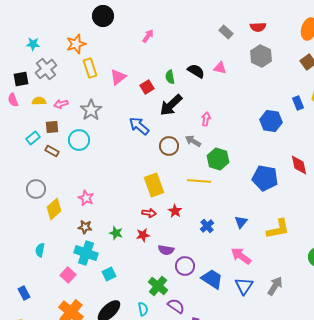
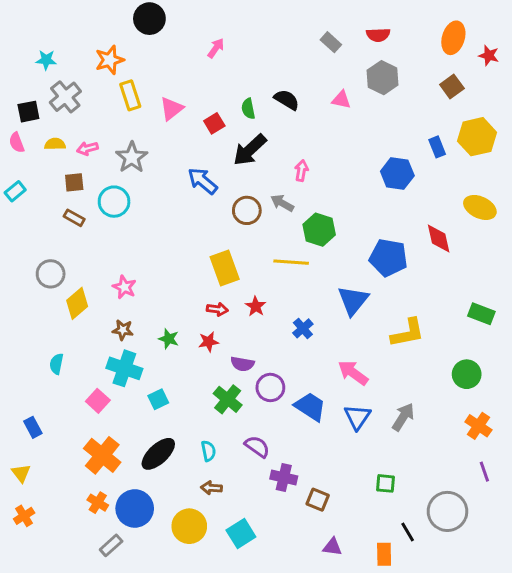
pink triangle: (220, 68) -> (341, 100), moved
cyan rectangle: (33, 138) -> (15, 191), moved
blue triangle: (241, 222) -> (353, 300), moved, size x1.6
green cross: (158, 286) -> (228, 399), moved

